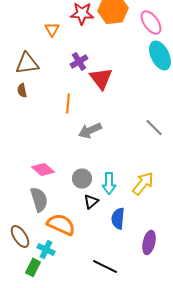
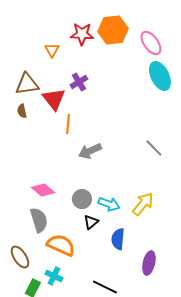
red triangle: (101, 78) -> (54, 99), moved
cyan arrow: (109, 183) -> (109, 204), turned -70
cyan cross: (46, 249) -> (54, 276), moved

